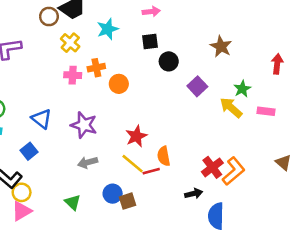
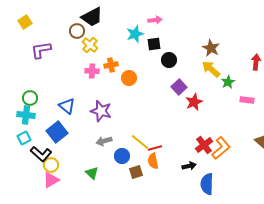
brown circle: (49, 17) -> (77, 31), moved
cyan star: (108, 29) -> (135, 34), moved
purple square: (197, 86) -> (179, 87), moved
yellow arrow: (231, 108) -> (211, 69), moved
red star: (136, 136) -> (194, 102), moved
blue square: (29, 151) -> (57, 132), size x1.5
orange semicircle: (164, 156) -> (153, 161), moved
blue circle: (113, 194) -> (122, 156), moved

